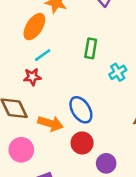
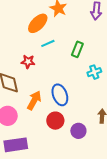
cyan line: (43, 55) -> (48, 43), moved
orange arrow: (50, 123) -> (34, 100), turned -90
purple circle: (106, 163) -> (78, 131), moved

